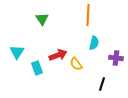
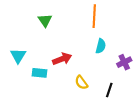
purple cross: (116, 58) -> (124, 62), turned -32
yellow semicircle: (76, 64) -> (81, 83), moved
cyan rectangle: (37, 68) -> (40, 73), turned -64

